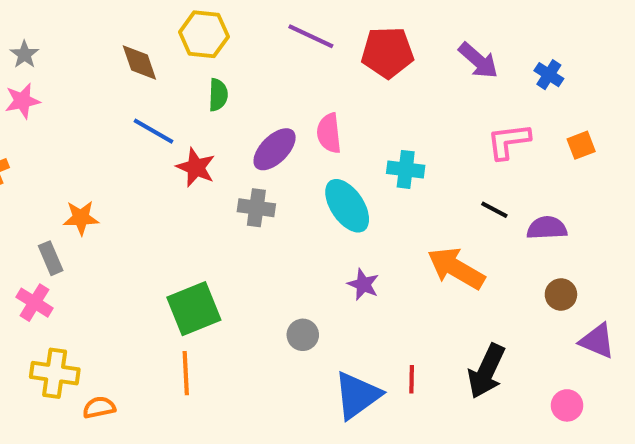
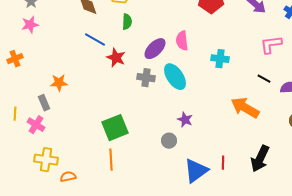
cyan ellipse: (347, 206) -> (175, 77), moved
purple star: (363, 284) -> (185, 120), moved

